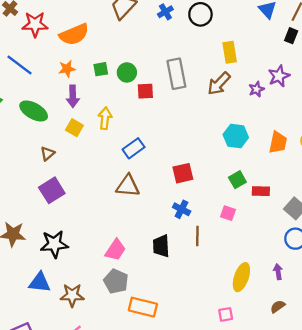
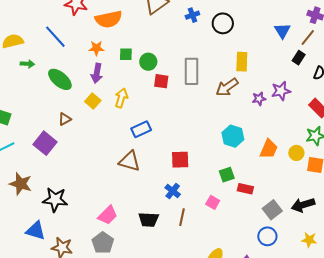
purple square: (52, 190) -> (45, 143), moved, turned -30
black trapezoid: (161, 246) -> (149, 220), turned -95

